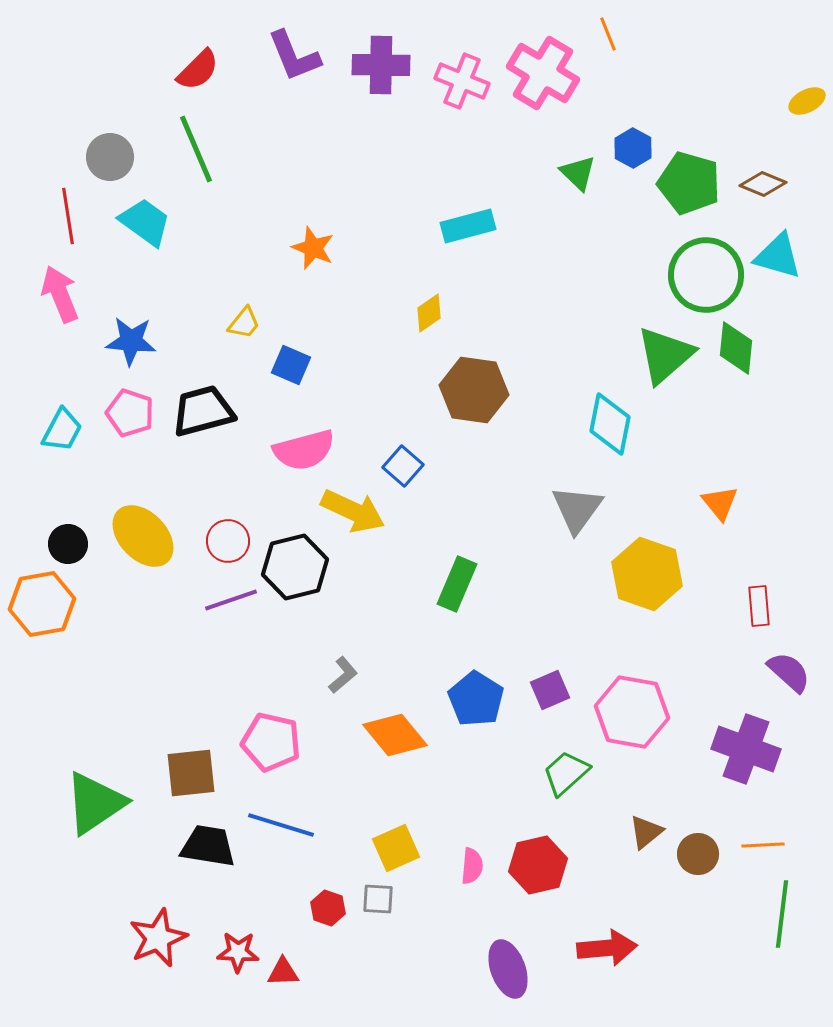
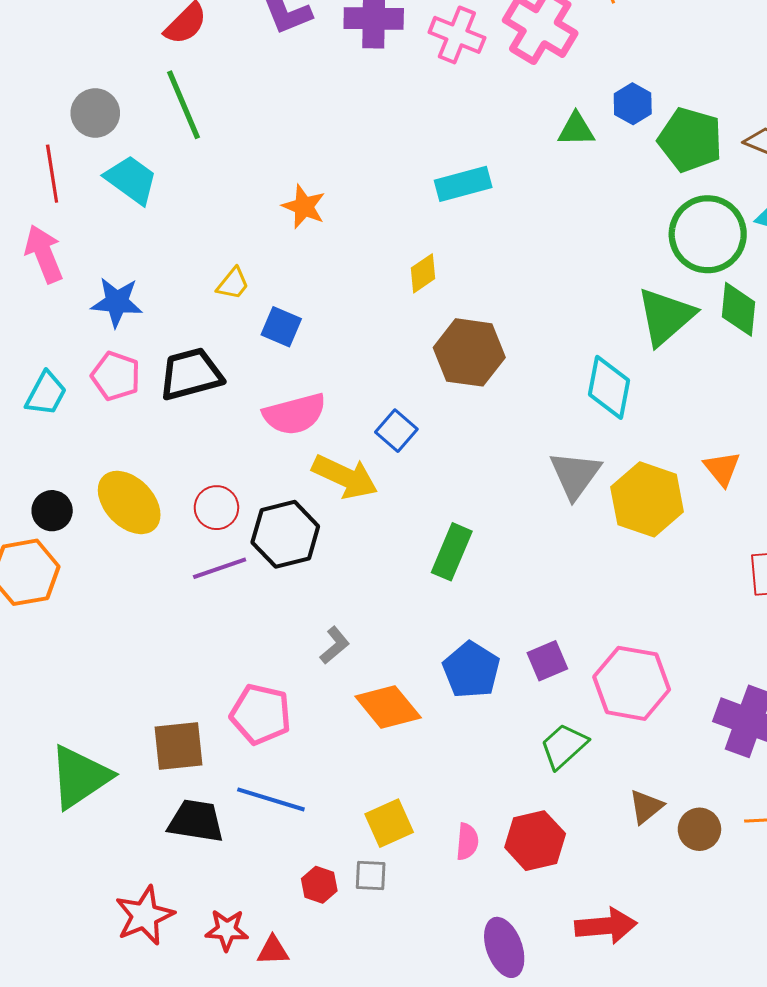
green triangle: (578, 173) -> (576, 129), turned -45
yellow hexagon: (647, 574) -> (647, 499), moved

